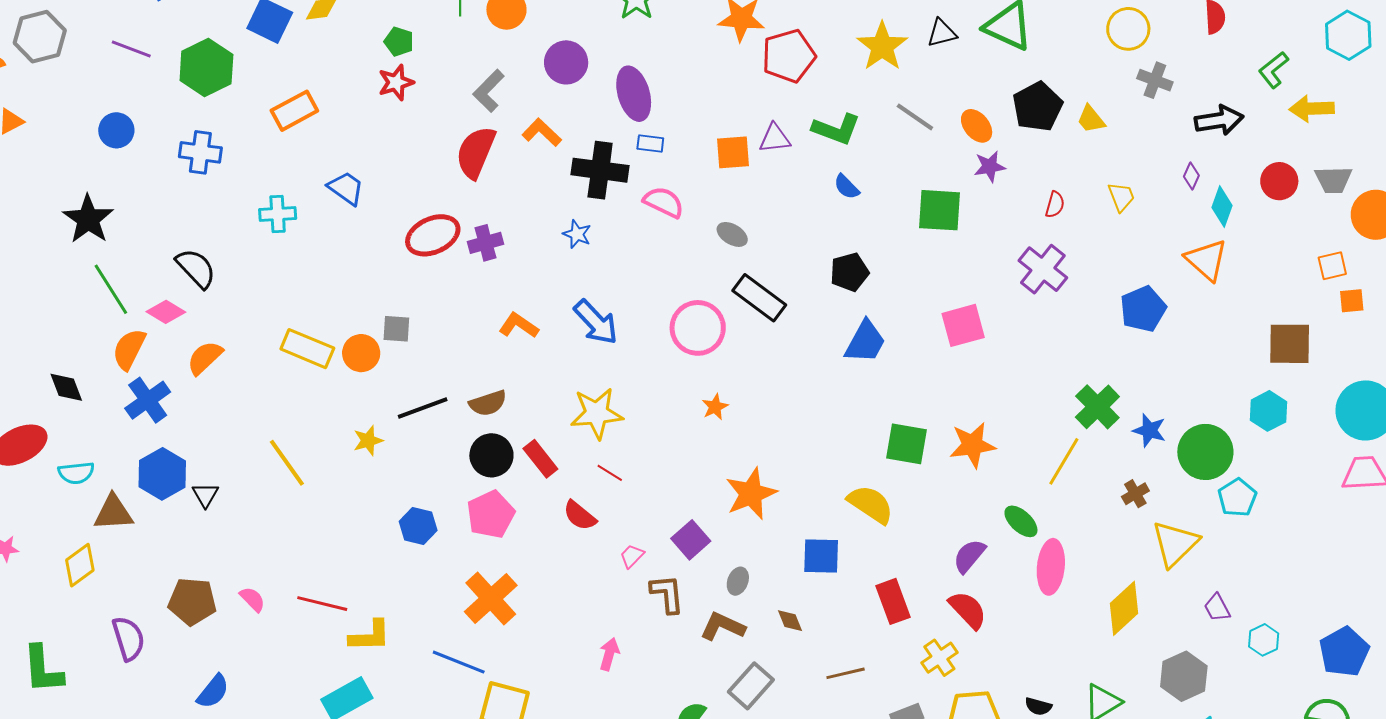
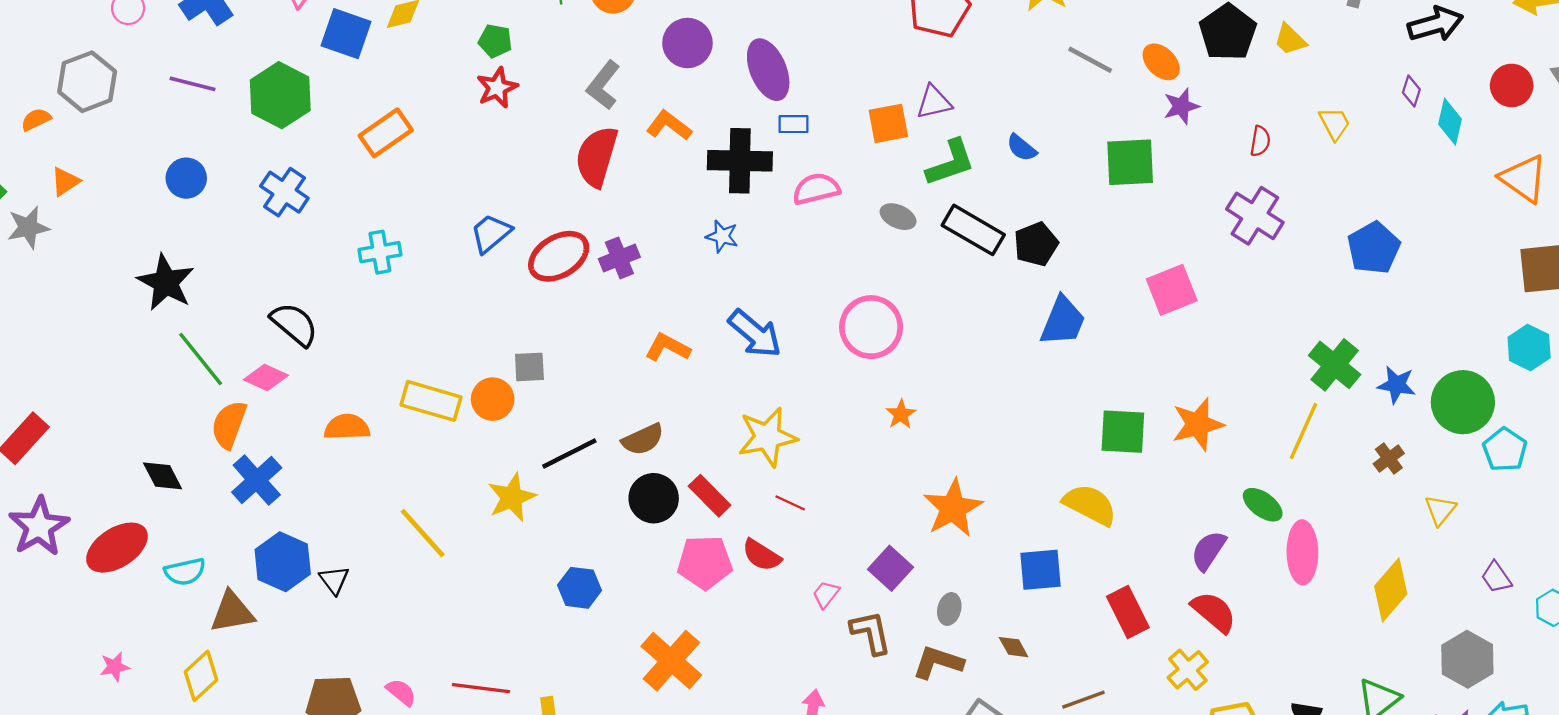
green L-shape: (836, 129) -> (951, 163), moved, turned -33
blue cross: (200, 152) -> (284, 192), turned 33
blue trapezoid: (346, 188) -> (491, 233), moved, turned -69
pink semicircle: (664, 202) -> (816, 189), turned -33
orange triangle: (1206, 260) -> (1524, 178), moved
black rectangle: (759, 298) -> (973, 230), moved
orange semicircle: (205, 358) -> (347, 427), moved, turned 48
yellow star: (368, 441) -> (512, 497), size x1.4
pink pentagon: (491, 514) -> (705, 562), moved, turned 30
yellow triangle: (1175, 544) -> (1440, 510), size x0.6

